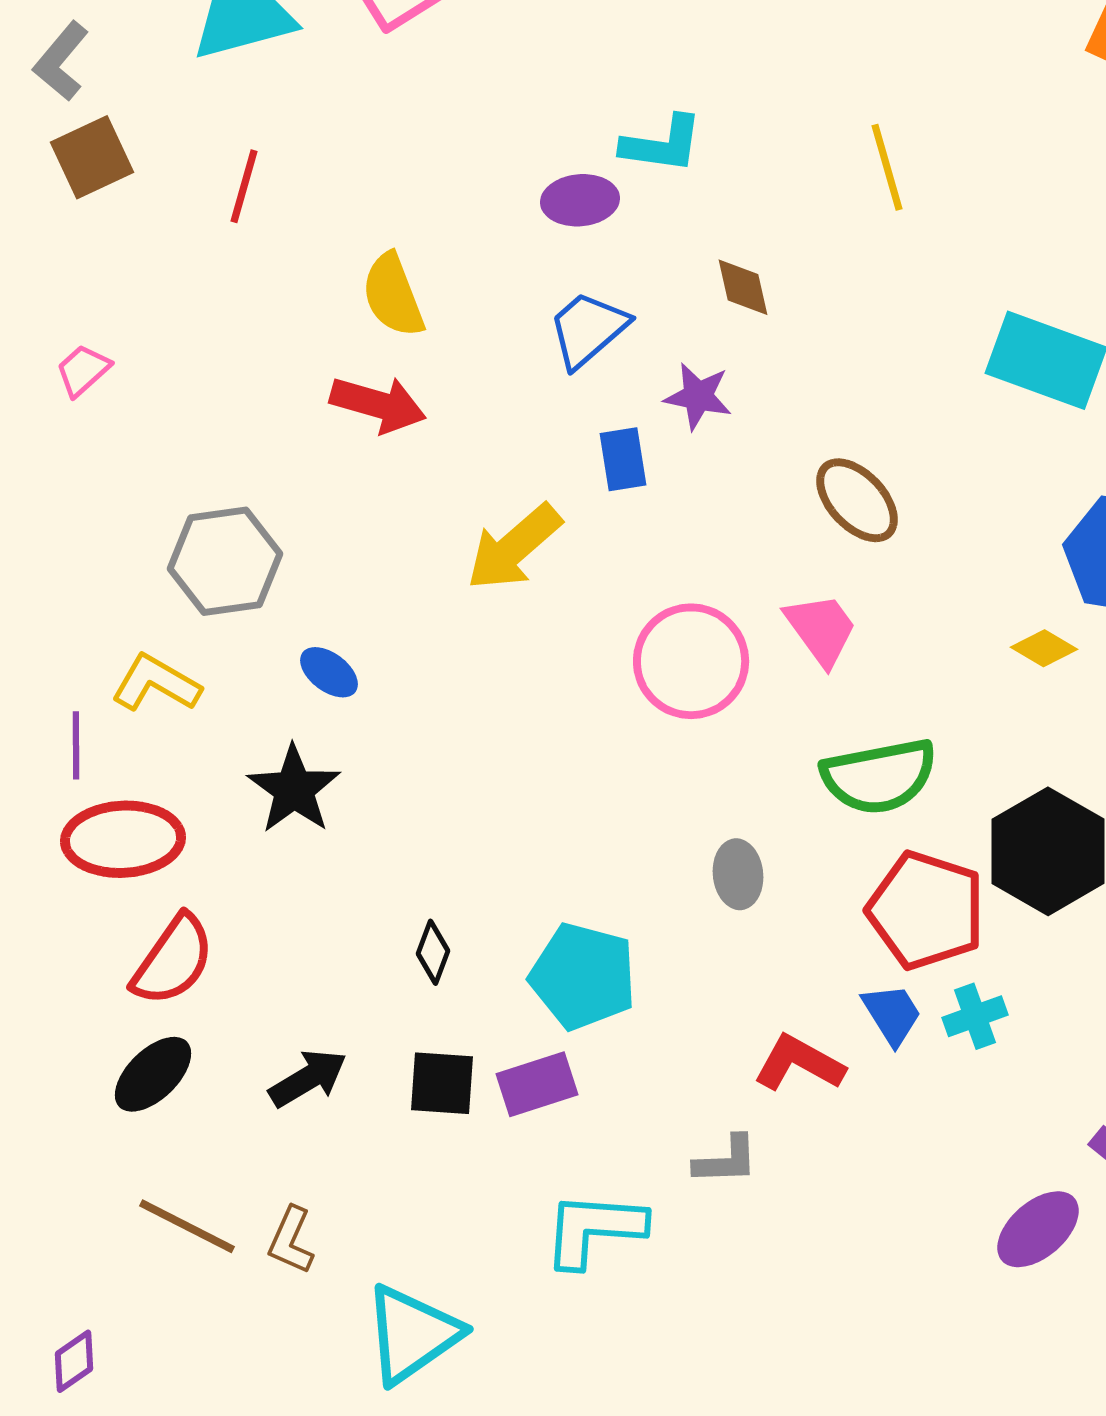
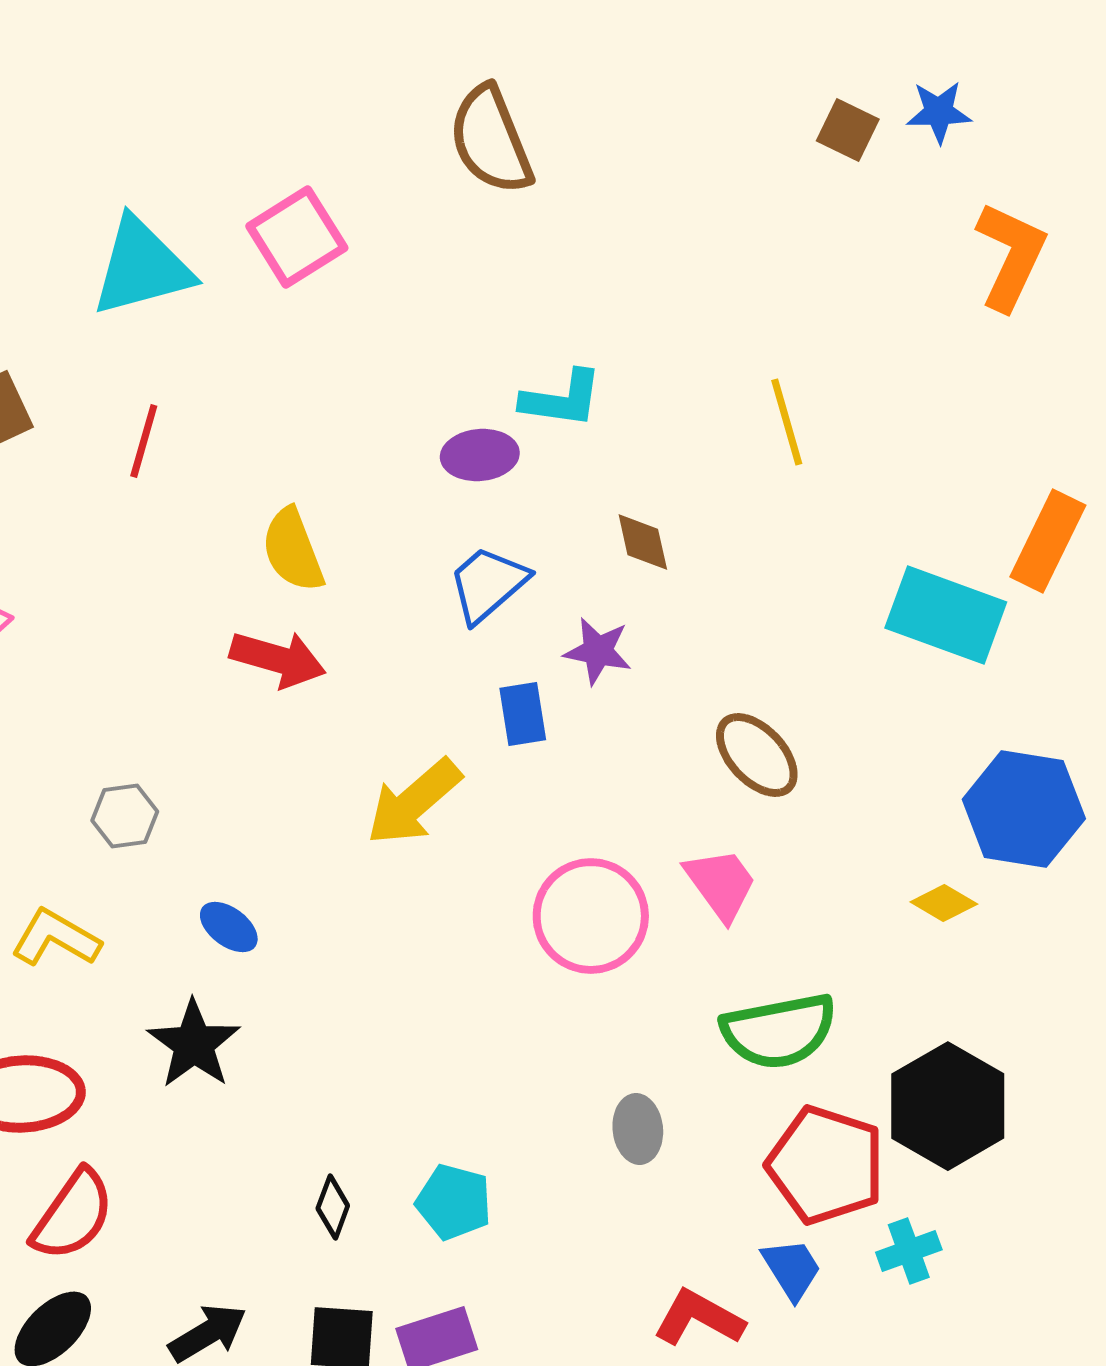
gray hexagon: (225, 561) -> (125, 816), size x0.6
cyan pentagon: (583, 976) -> (454, 1202), moved, size x0.7
cyan cross: (975, 1016) -> (909, 1251), moved

